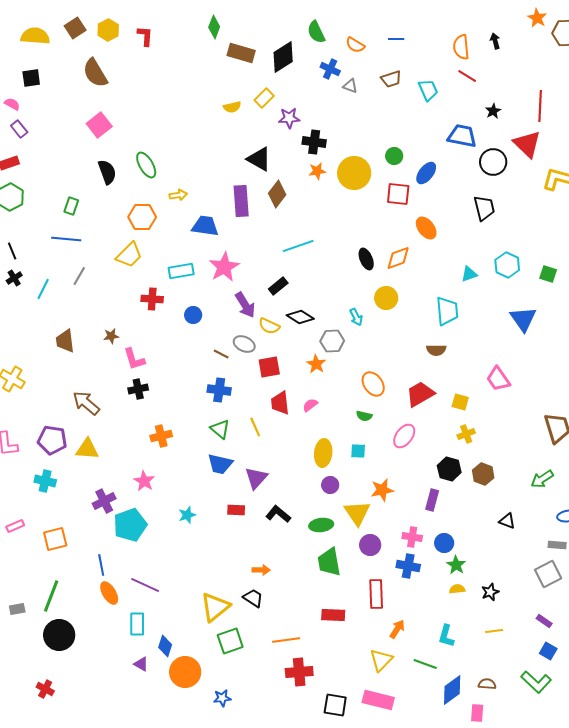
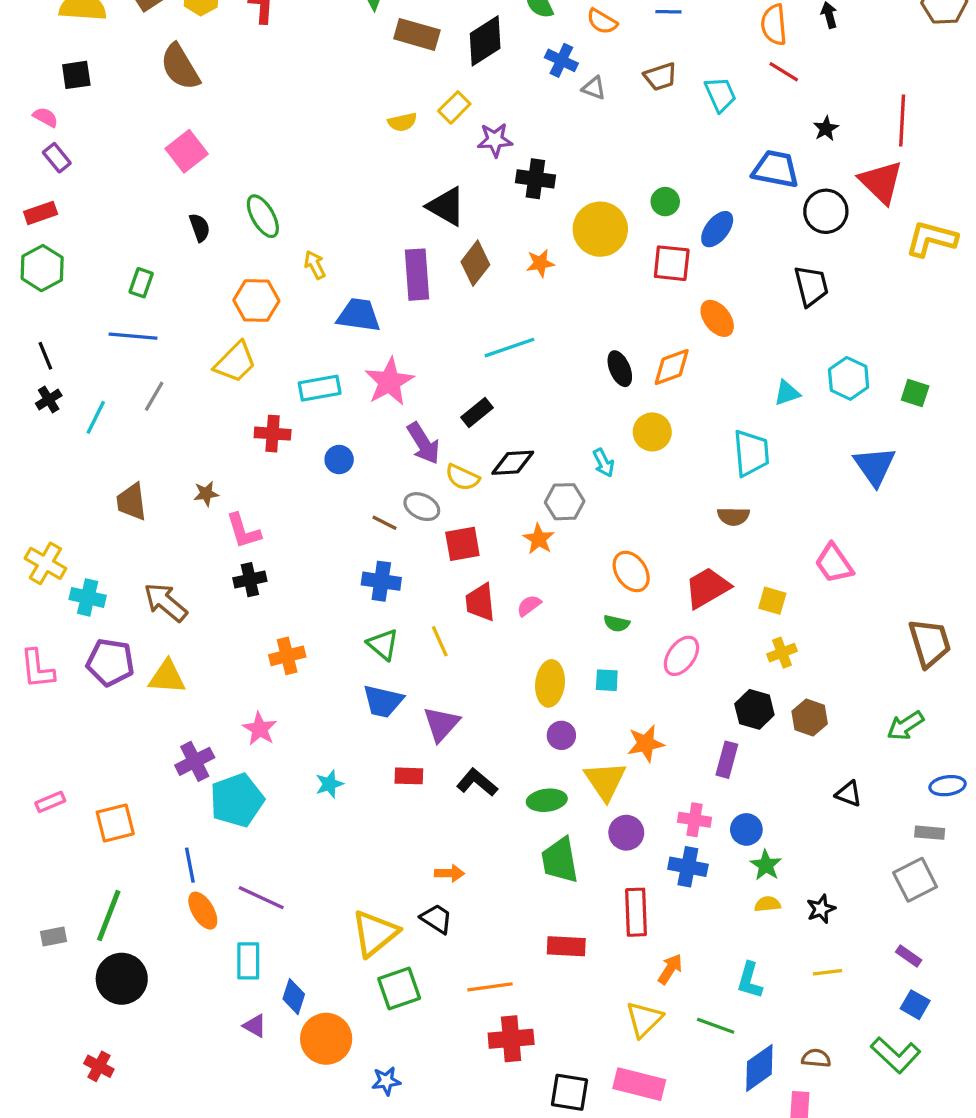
orange star: (317, 171) -> (540, 263), moved
black semicircle: (107, 172) -> (200, 228), size x0.7
yellow arrow: (178, 195) -> (315, 265), turned -108
black diamond: (300, 317) -> (513, 463), turned -36
cyan cross: (45, 481) -> (88, 597), moved

